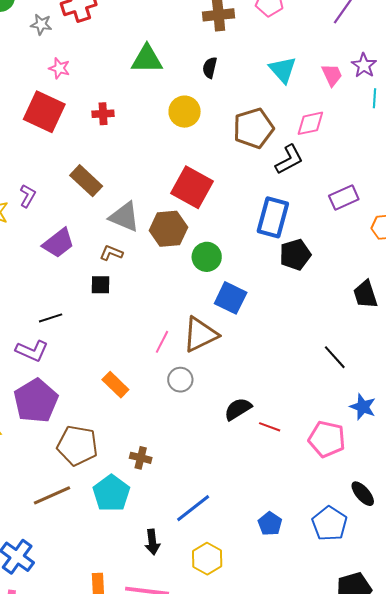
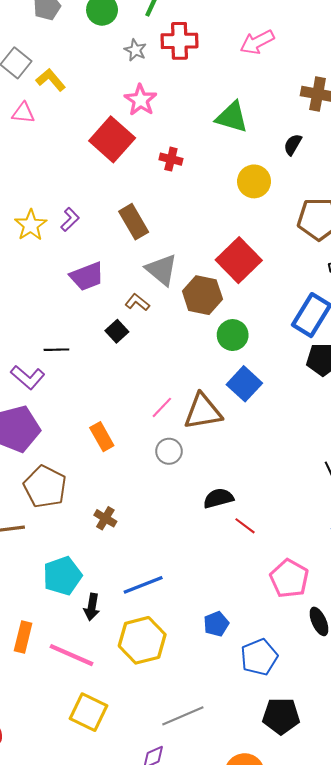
pink star: (59, 68) -> (141, 100), size x1.4
black square: (101, 285) -> (117, 331), turned 30
pink pentagon: (327, 439) -> (289, 578), moved
cyan pentagon: (111, 493) -> (62, 576), moved
blue pentagon: (330, 524) -> (259, 657), moved
yellow hexagon: (207, 559) -> (142, 640), size x1.4

